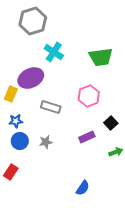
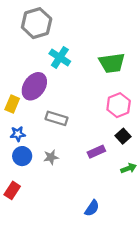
purple ellipse: (31, 78) -> (34, 86), turned -30
pink hexagon: (89, 96) -> (119, 105), moved

